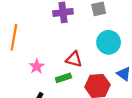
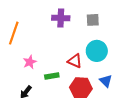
red triangle: (74, 59) -> (75, 61), moved

